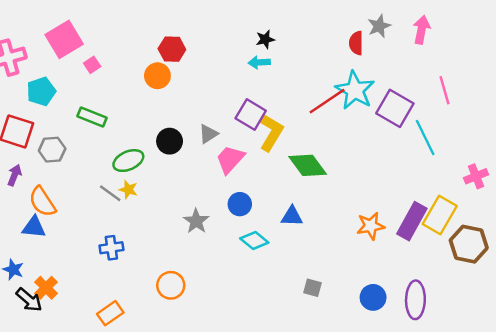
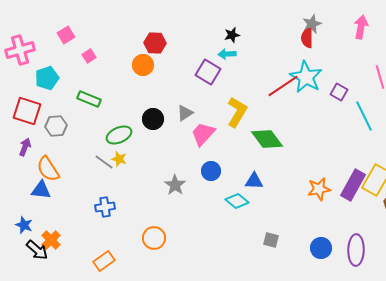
gray star: (379, 26) -> (312, 24), moved
pink square: (64, 39) -> (66, 35), size x0.6
purple square: (395, 108) -> (339, 92), size x0.6
purple square: (251, 115) -> (208, 72), moved
cyan diamond: (254, 240) -> (237, 201), moved

